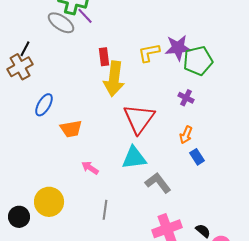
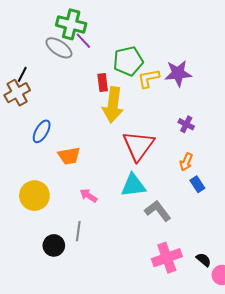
green pentagon: (198, 61) -> (128, 61), moved
yellow circle: (49, 202) -> (34, 196), moved
gray line: (105, 210) -> (78, 231), moved
black circle: (19, 217) -> (54, 245), moved

